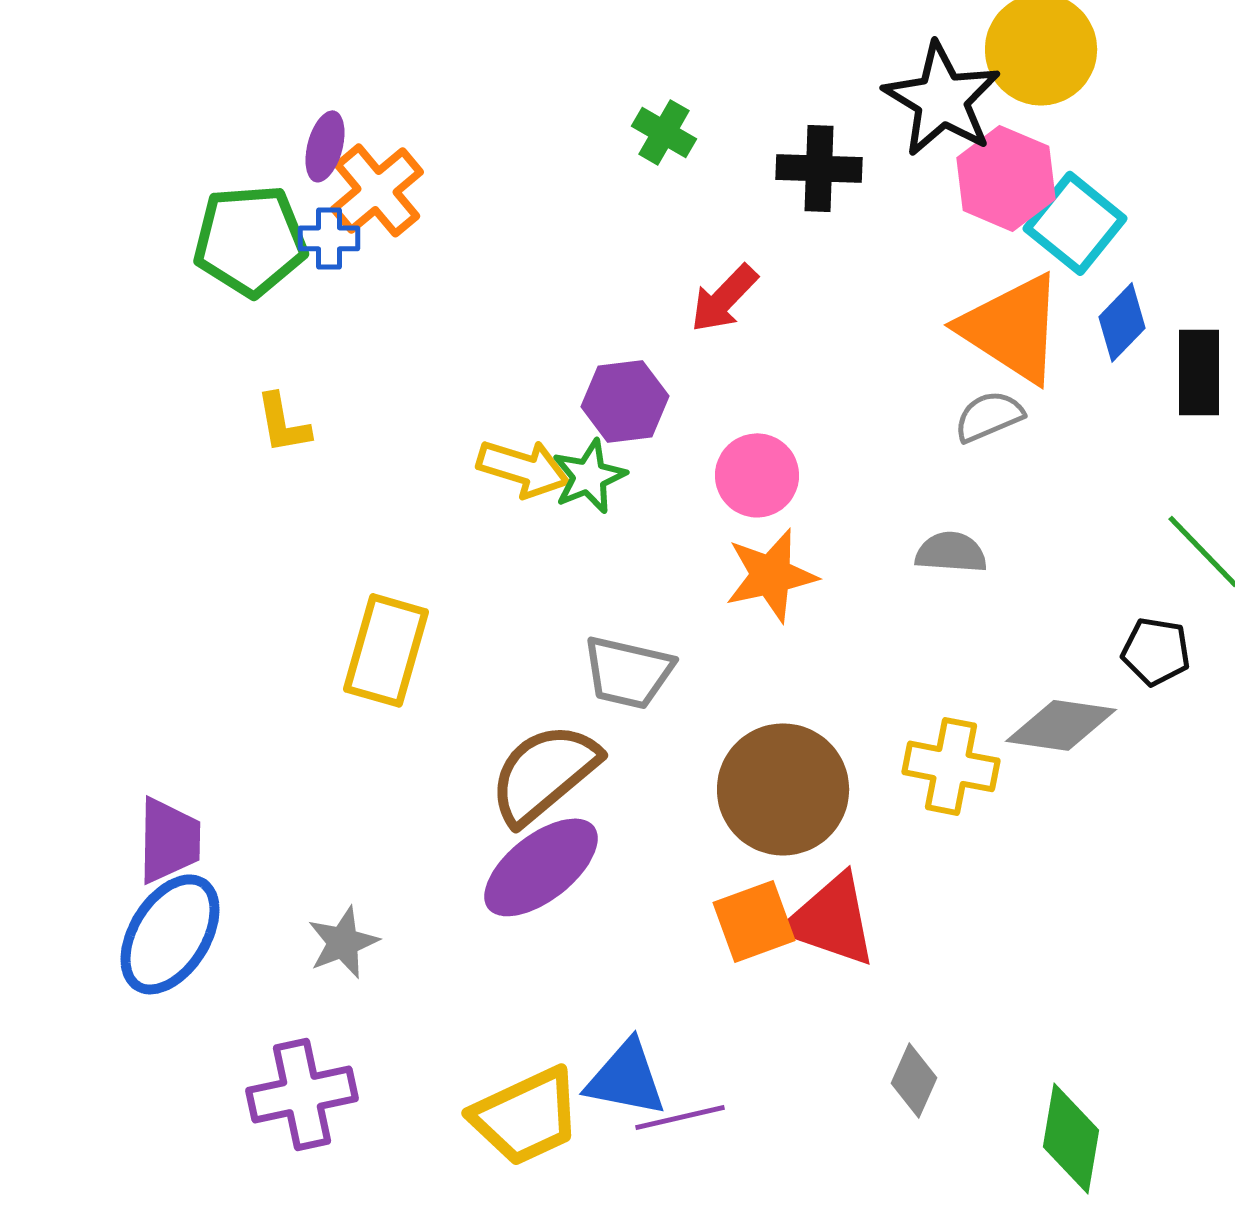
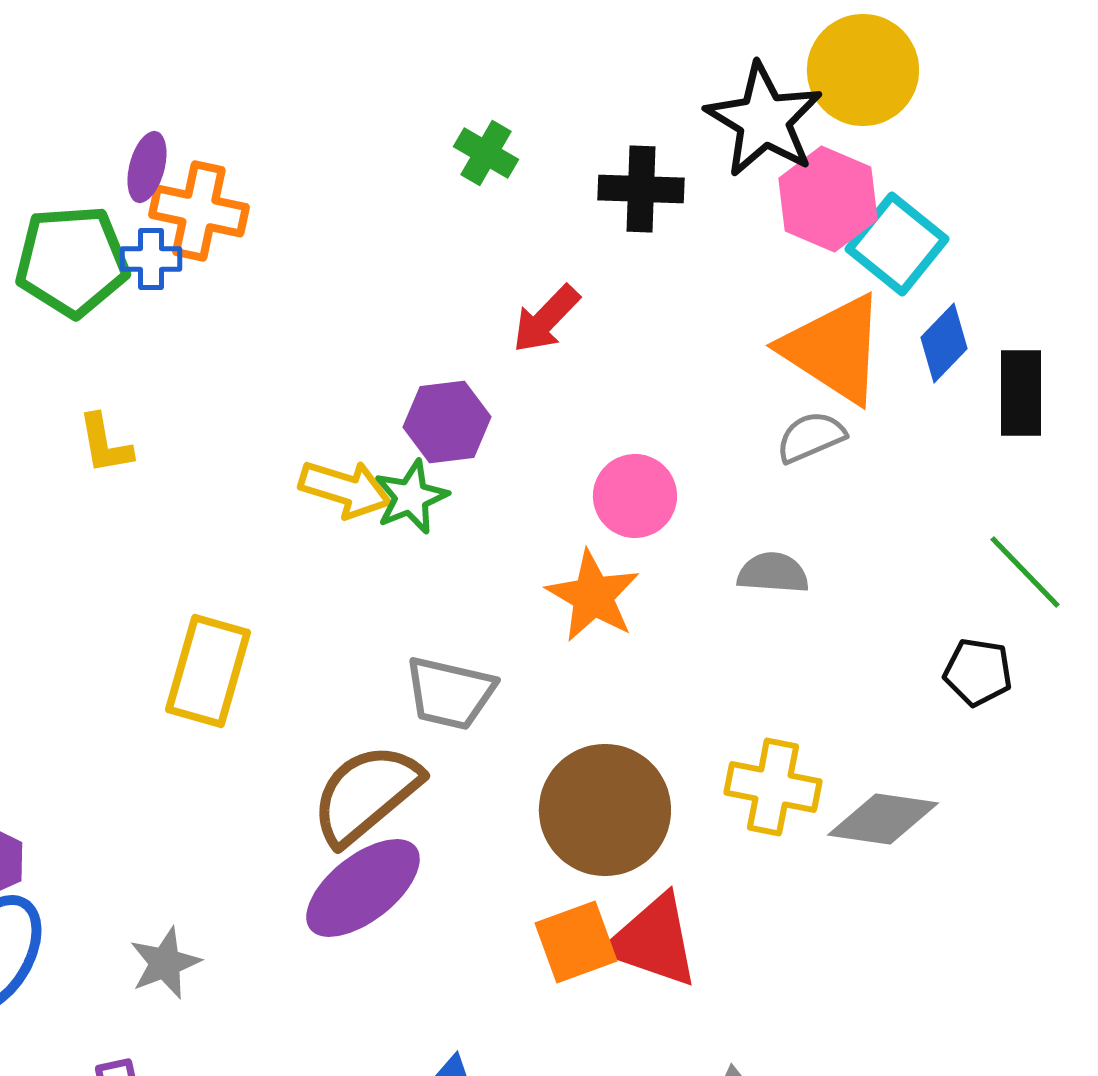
orange cross: (377, 190) -> (199, 211), turned -38
pink circle: (757, 475) -> (635, 496), moved
orange star: (771, 575) -> (593, 596), turned -30
gray diamond: (1061, 725) -> (883, 819), moved

